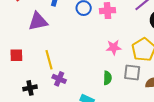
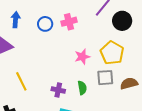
purple cross: (59, 79) -> (58, 90), moved

